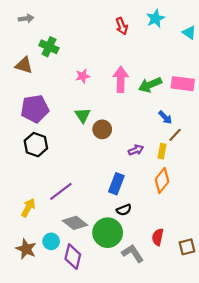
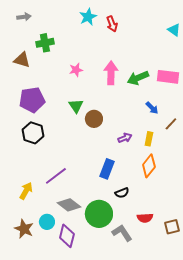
cyan star: (155, 18) -> (88, 17), moved
green cross: (49, 47) -> (45, 43), turned -36
brown line: (175, 135) -> (171, 124), moved
black semicircle: (124, 210) -> (122, 193), moved
red semicircle: (158, 237) -> (145, 218), turned -105

